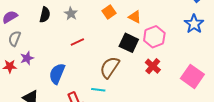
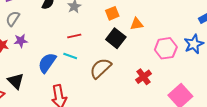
orange triangle: (135, 17) -> (137, 24), turned -48
pink hexagon: (154, 37) -> (166, 48), moved
black square: (129, 43) -> (116, 38), moved
cyan line: (98, 90) -> (70, 56), moved

